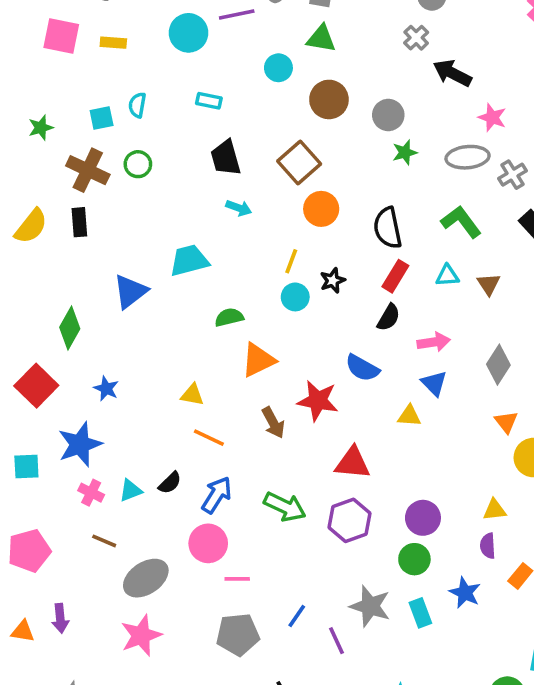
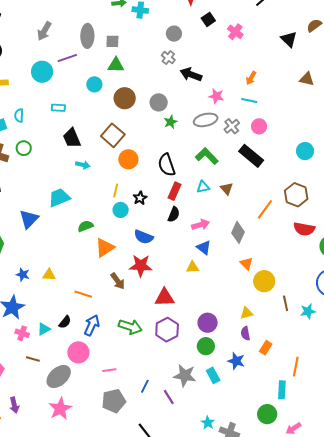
blue semicircle: (362, 368) -> (144, 237), moved
yellow triangle: (192, 395) -> (49, 275), moved
pink circle: (208, 543) -> (78, 352), moved

